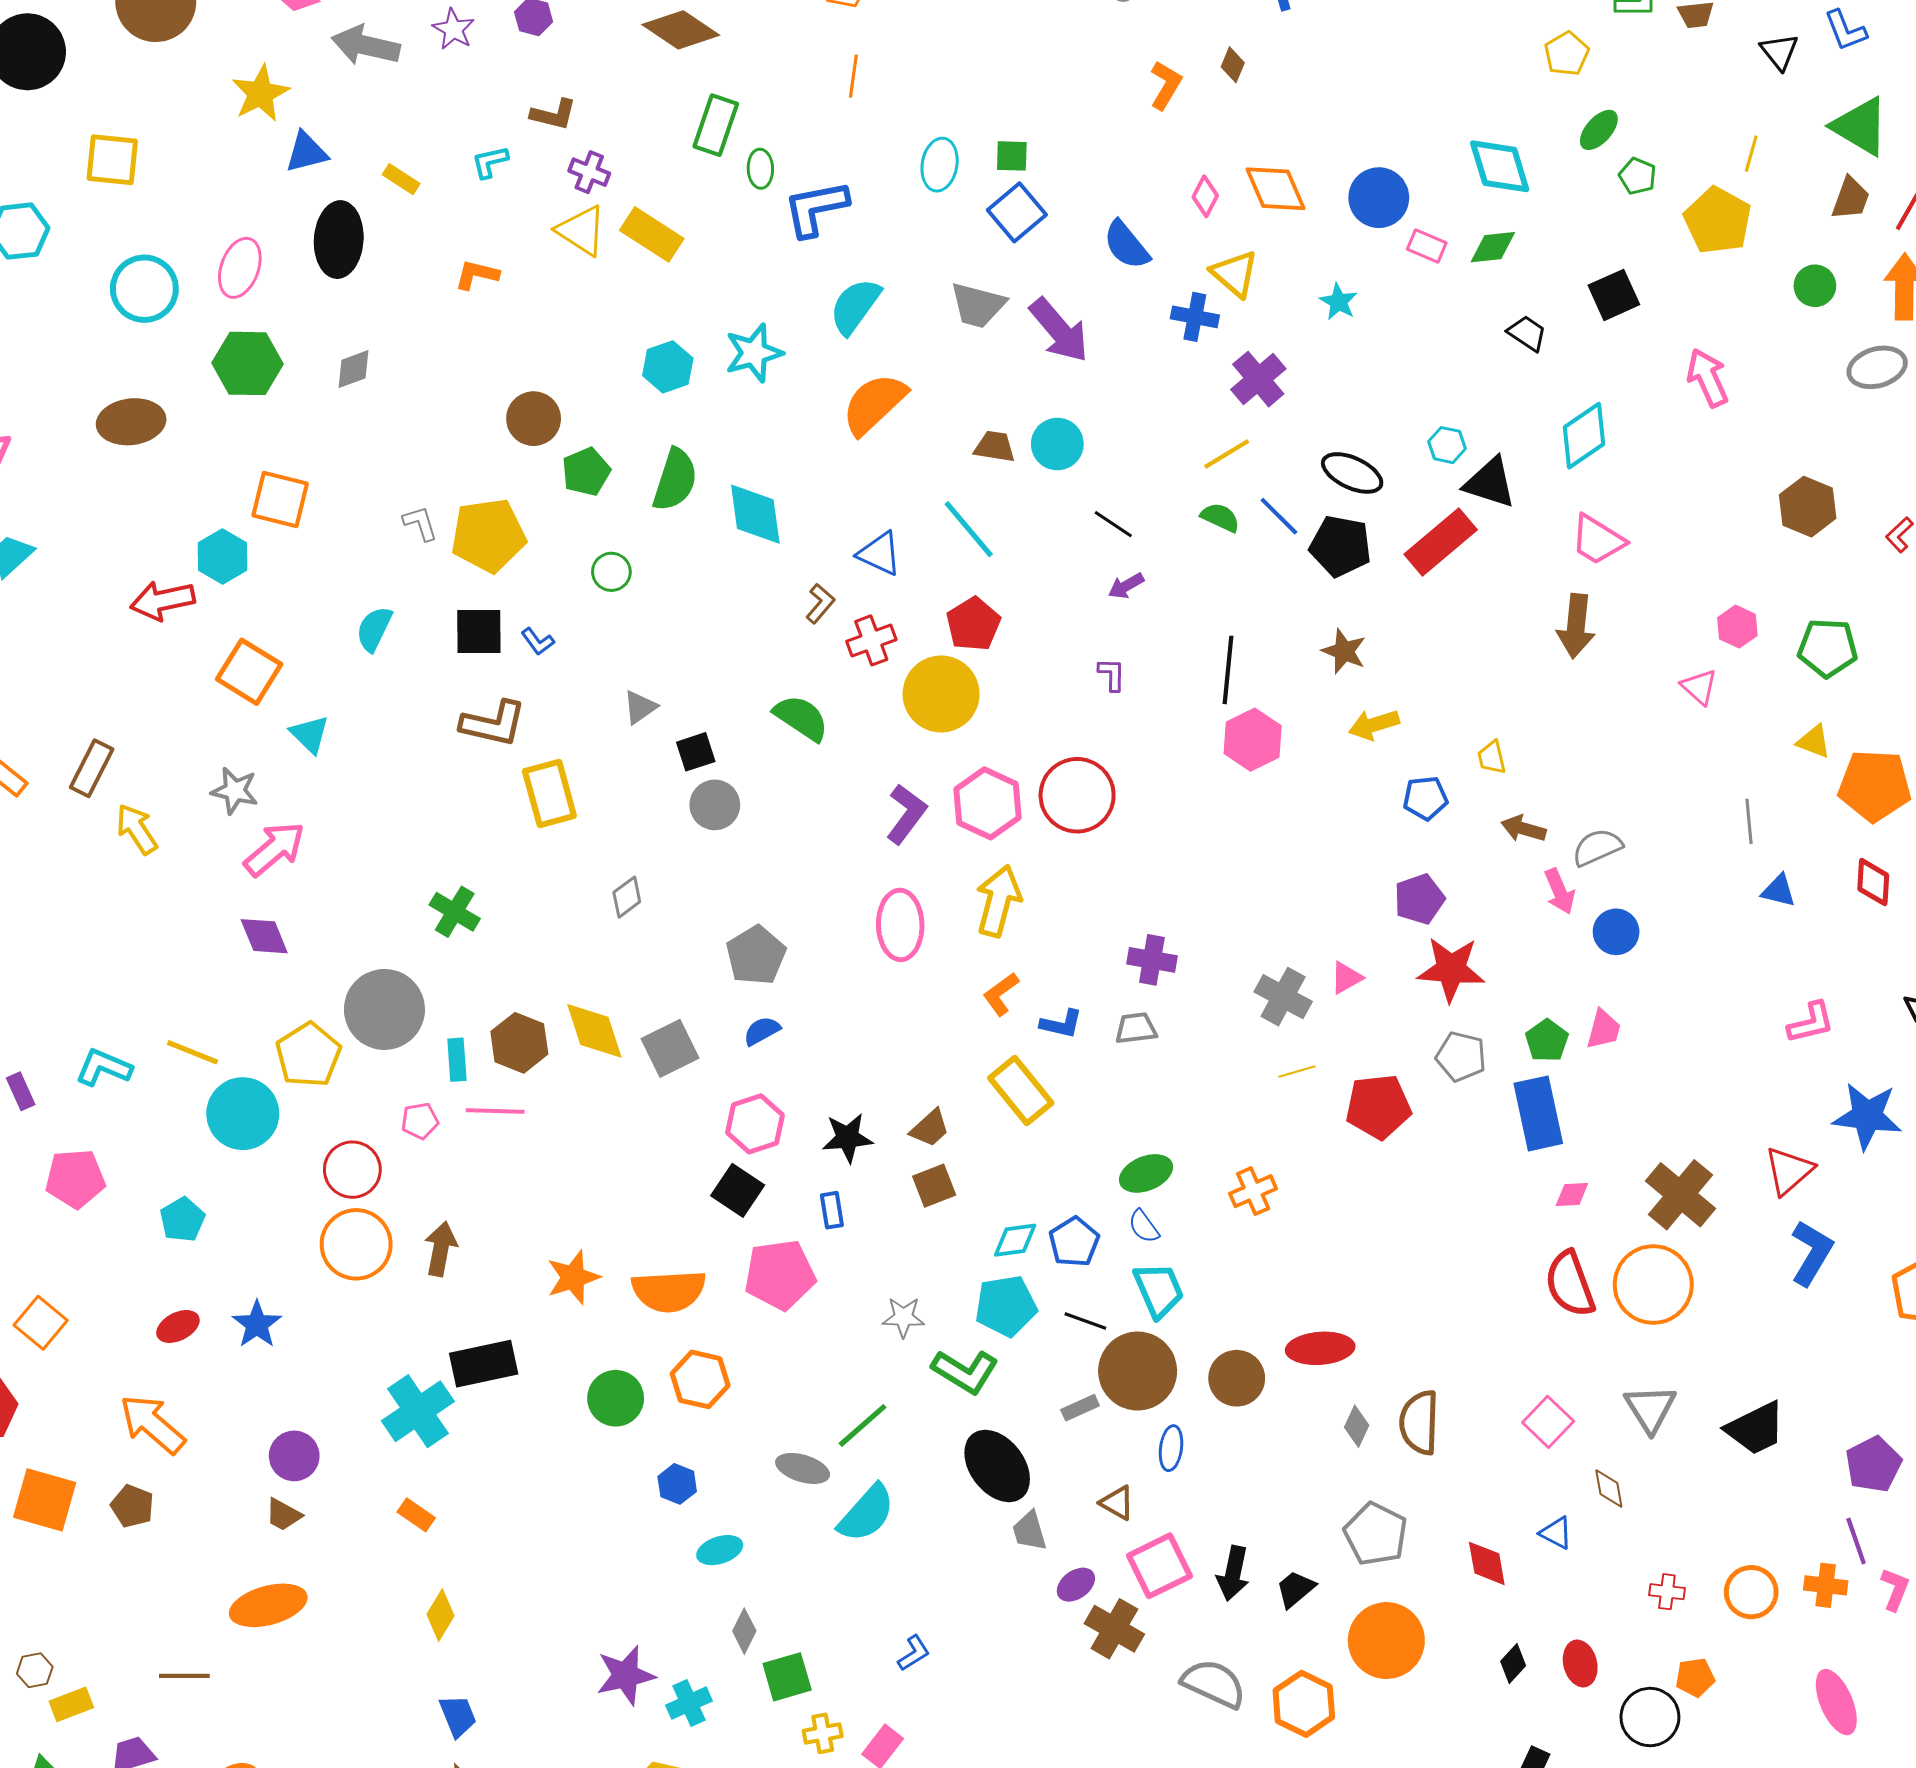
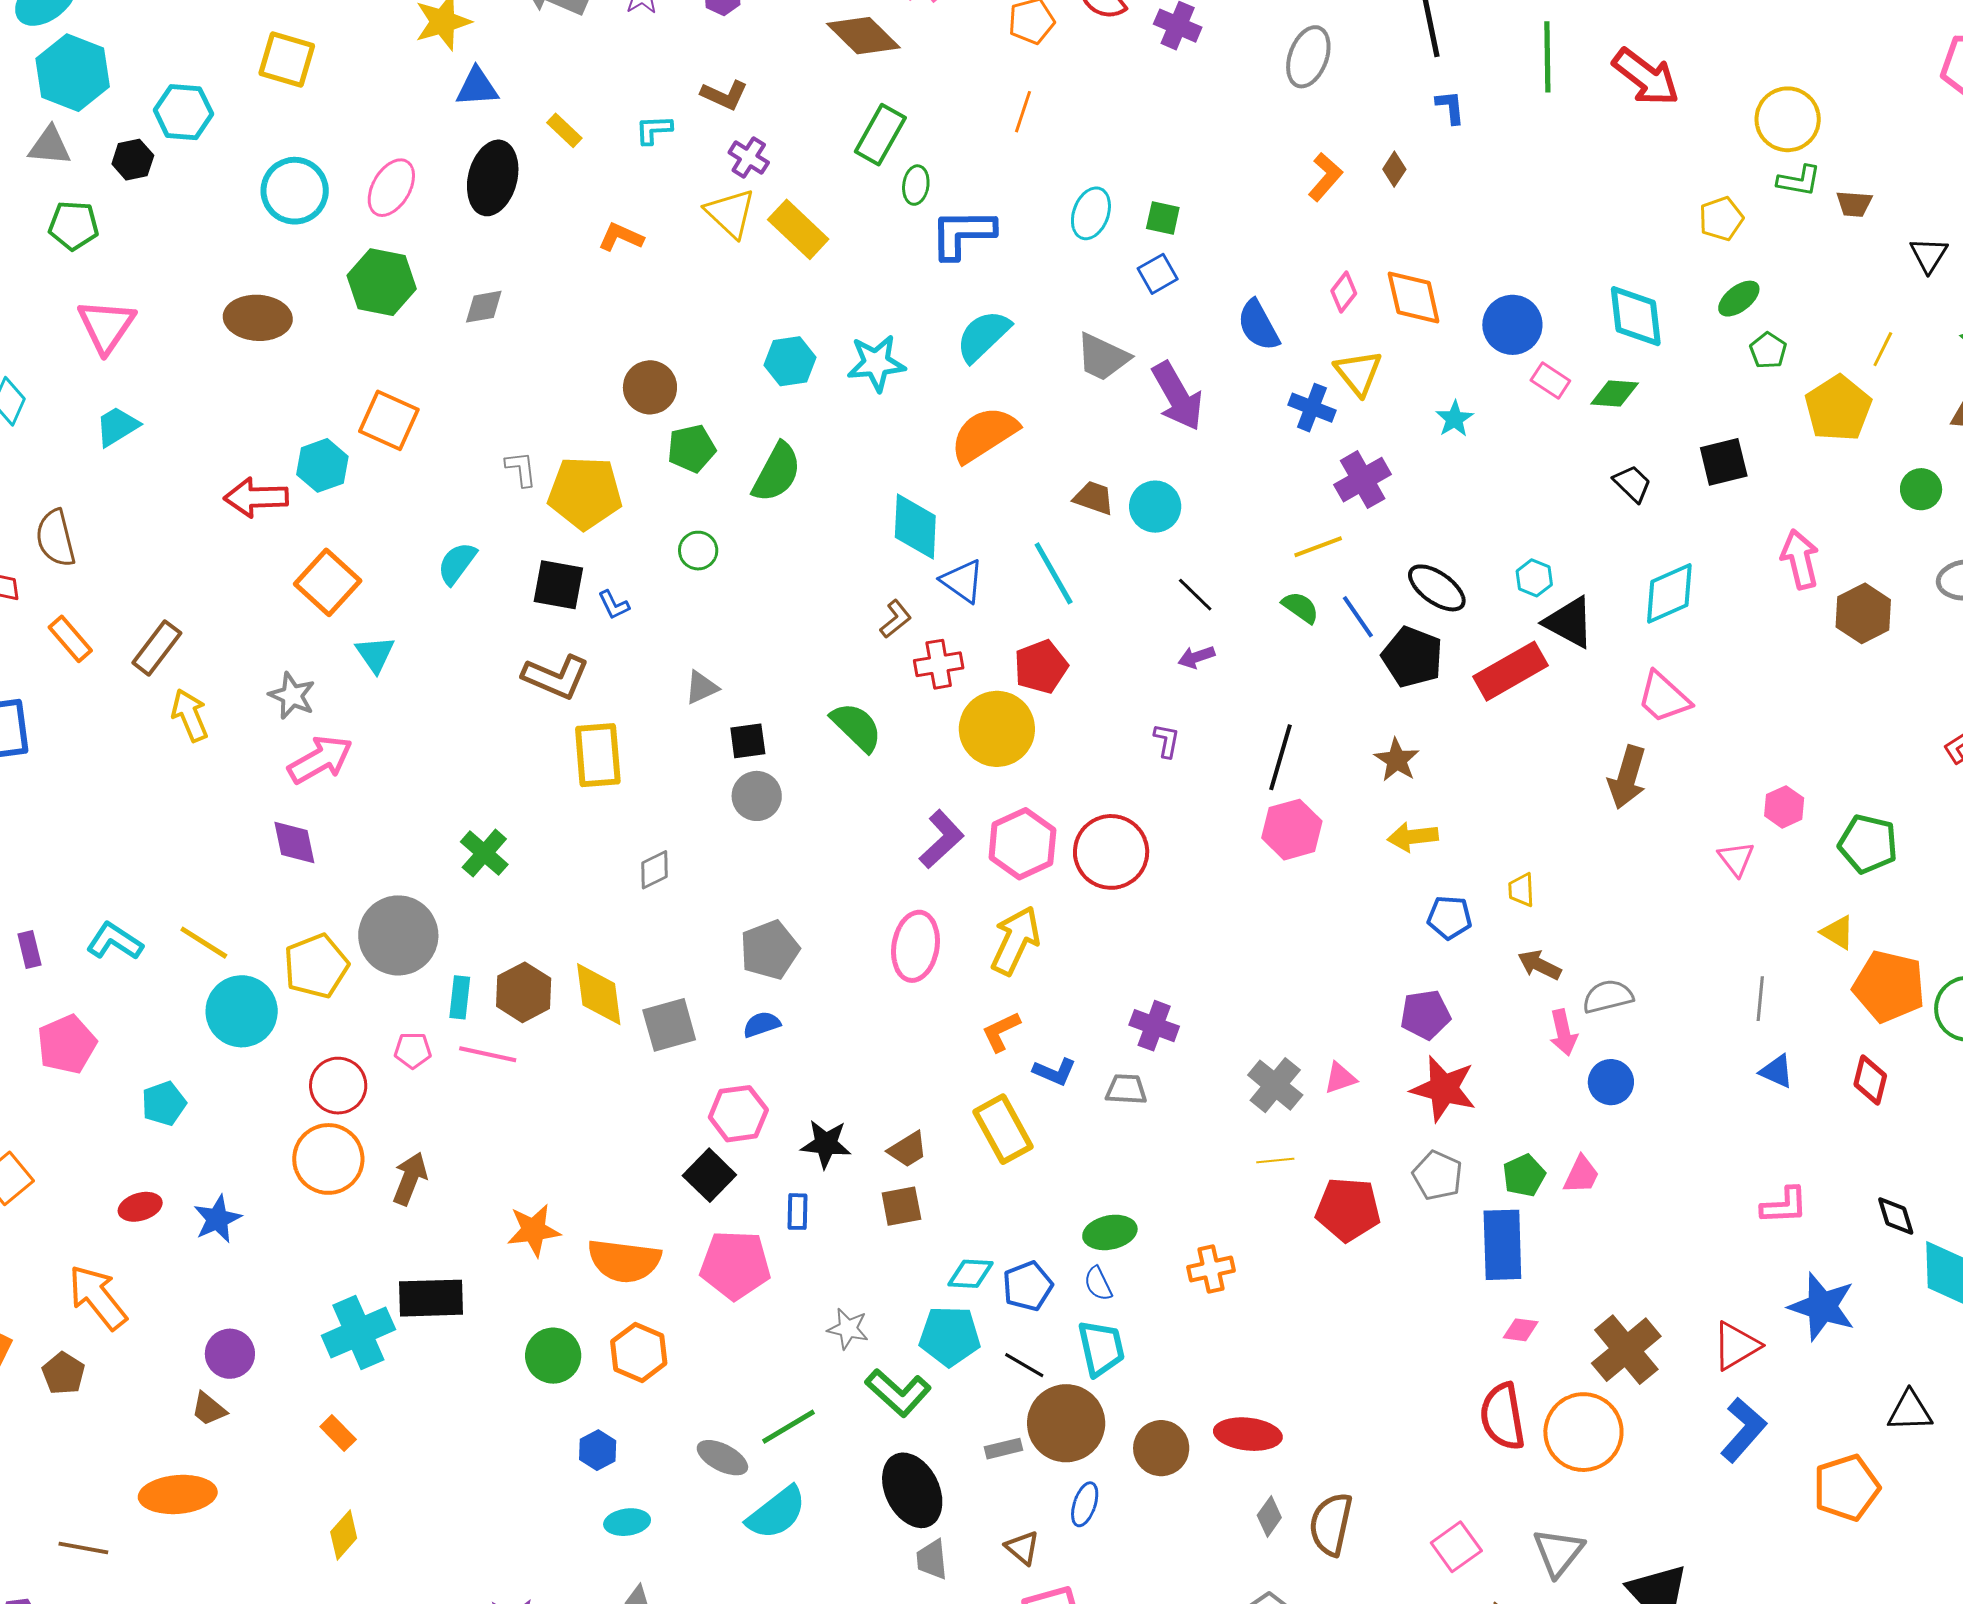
blue square: (1017, 212) -> (1158, 274), size x0.7
brown hexagon: (1808, 507) -> (1863, 613), moved
cyan diamond: (755, 514) -> (915, 526), moved
pink pentagon: (75, 1179) -> (67, 1044), turned -30

